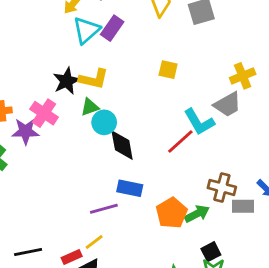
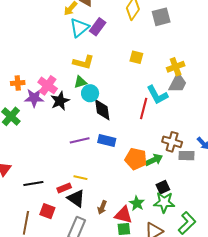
yellow cross: (243, 76) -> (176, 67), moved
black star: (67, 81) -> (60, 101), moved
gray trapezoid: (227, 104) -> (178, 83), turned -35
red line: (180, 142) -> (144, 108), turned -35
purple line: (104, 209) -> (80, 140), moved
orange pentagon: (172, 213) -> (136, 159), turned -30
yellow line: (94, 242) -> (80, 178), turned 48

